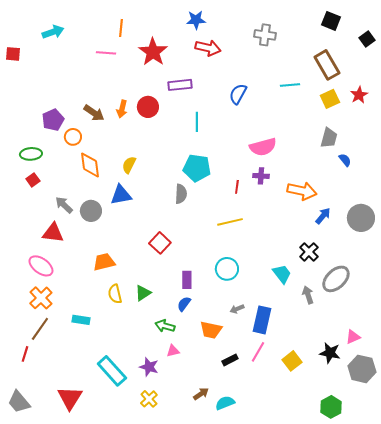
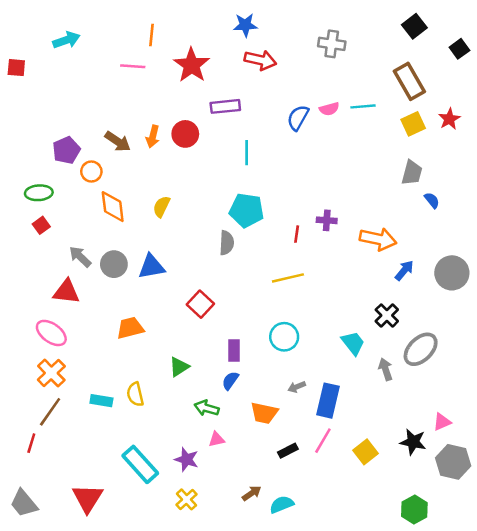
black square: (331, 21) -> (414, 26), turned 30
pink semicircle: (263, 147) -> (329, 109), moved, size x0.6
blue triangle: (121, 195) -> (151, 267), moved
yellow semicircle: (115, 294) -> (135, 394), moved

